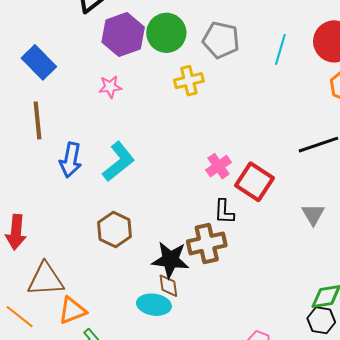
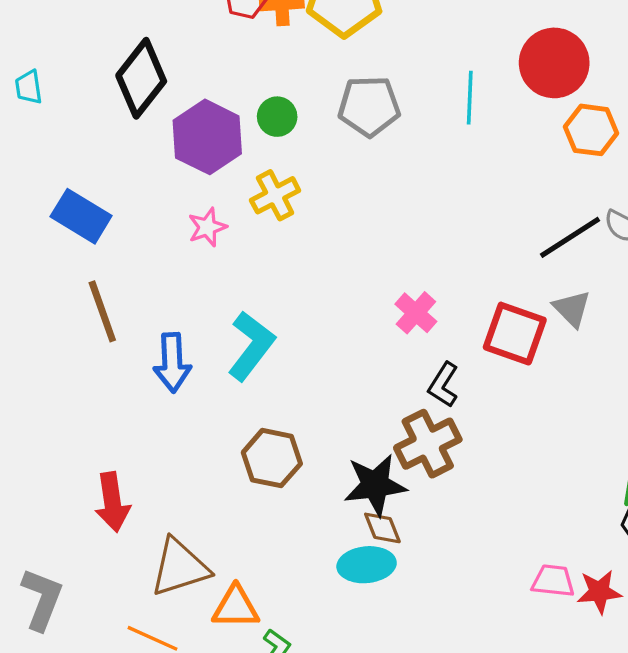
green circle: (166, 33) -> (277, 117), size x0.6
yellow cross: (189, 81) -> (275, 195), moved
red square: (254, 182) -> (515, 334), moved
black L-shape: (224, 212) -> (443, 385), turned 44
gray triangle: (313, 214) -> (572, 309), moved
orange triangle: (72, 311) -> (236, 607), turned 36

